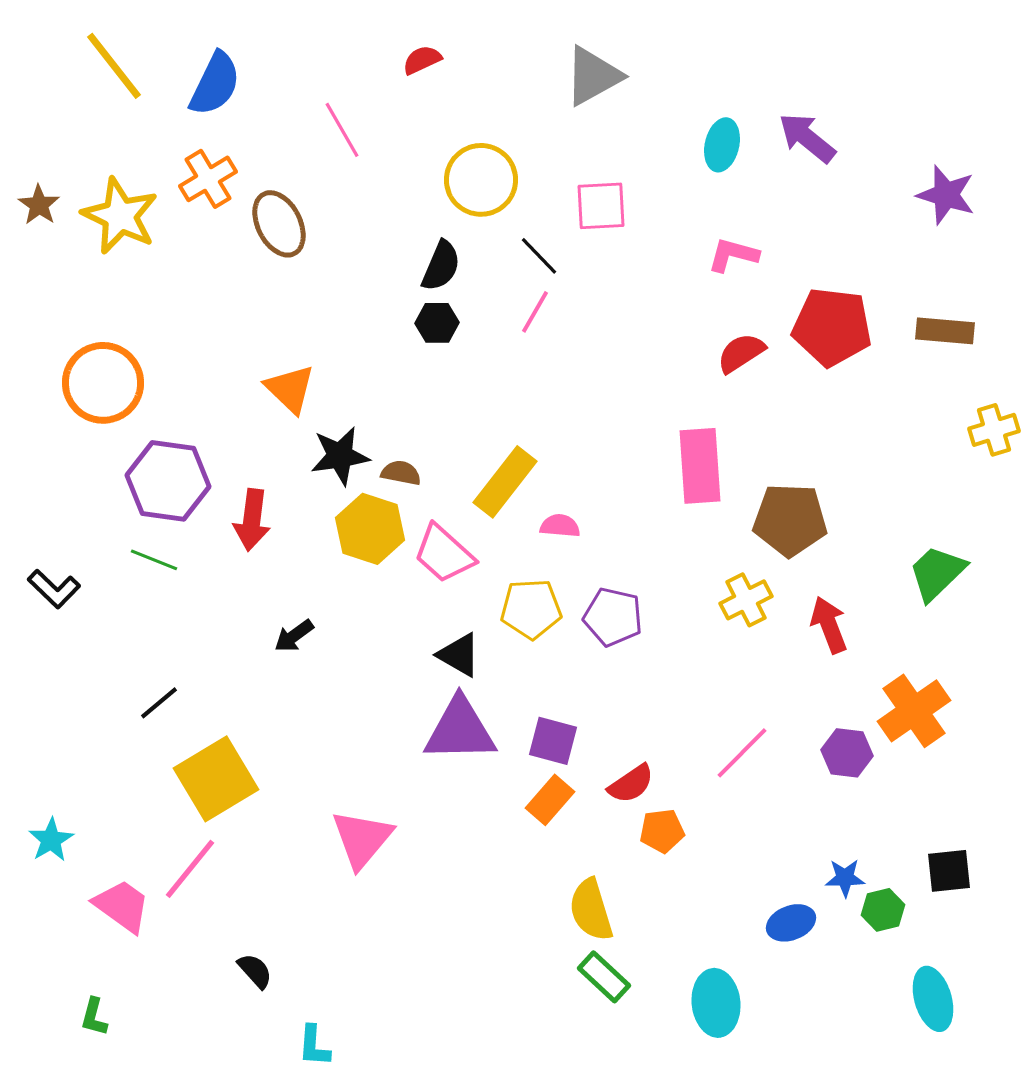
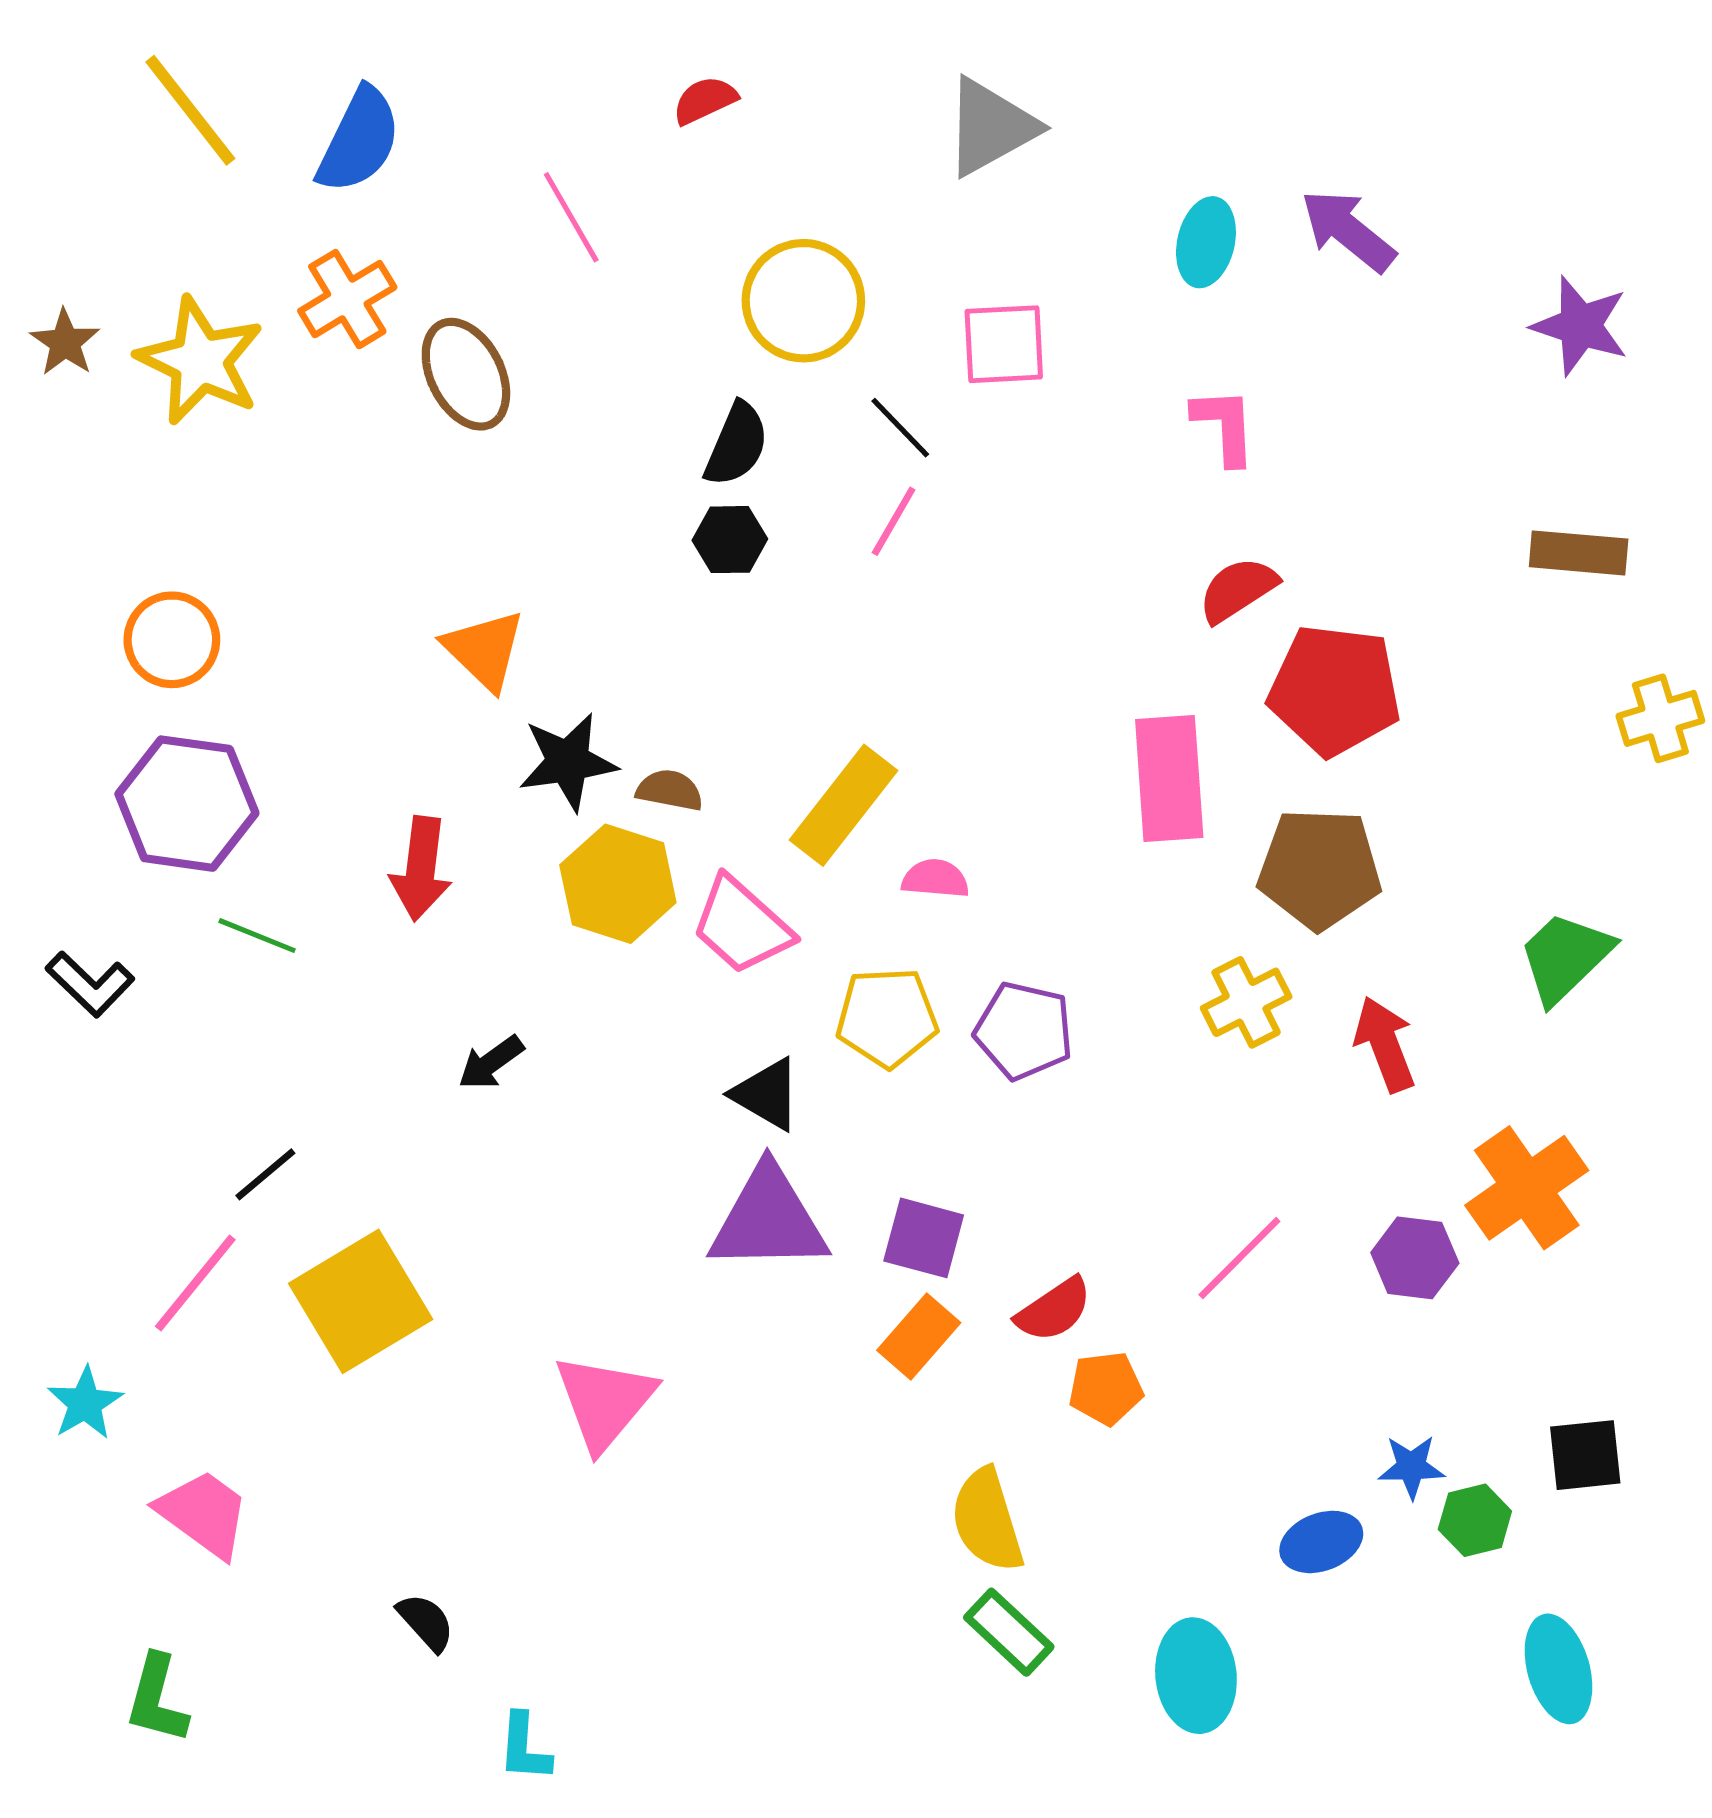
pink L-shape: (733, 255) -> (1224, 426), turned 72
red pentagon: (832, 327) -> (1335, 690), moved
orange circle: (103, 383) -> (172, 640), size x0.7
purple hexagon: (168, 481) -> (187, 804), moved
pink line: (190, 869) -> (195, 1283), moved
green L-shape: (94, 1017) -> (157, 1699), size x1.4

